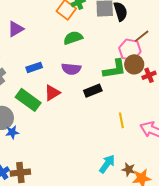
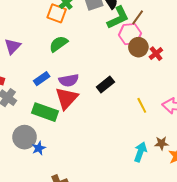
green semicircle: (73, 38) -> (59, 44), moved
purple semicircle: (71, 69) -> (69, 80), moved
green L-shape: (115, 69) -> (118, 18), moved
red triangle: (52, 93) -> (66, 98), size x1.4
brown star: (129, 170) -> (162, 143), moved

